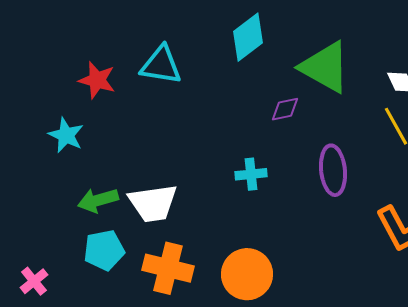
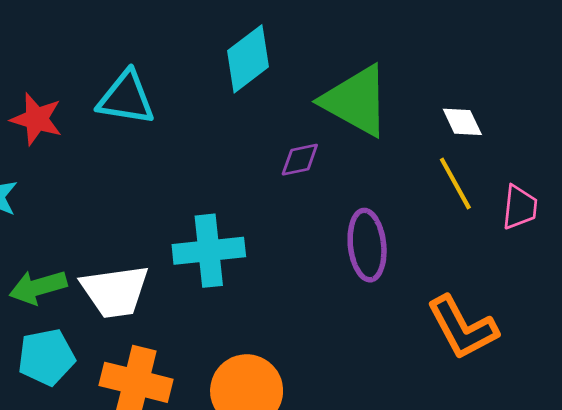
cyan cross: (251, 174) -> (209, 251), moved, size x1.6

